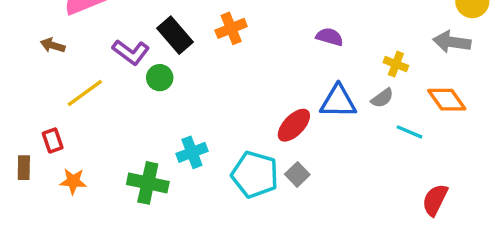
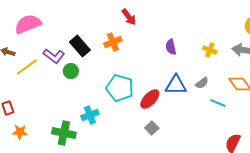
purple semicircle: (330, 37) -> (171, 47), turned -119
yellow cross: (396, 64) -> (210, 50), moved
yellow line: (85, 93) -> (27, 67), moved
cyan pentagon: (255, 174) -> (120, 88), moved

